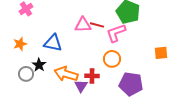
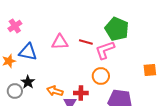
pink triangle: (83, 25) -> (60, 42), moved
blue triangle: (53, 43) -> (28, 52), moved
orange arrow: (66, 74) -> (55, 91), size x0.7

